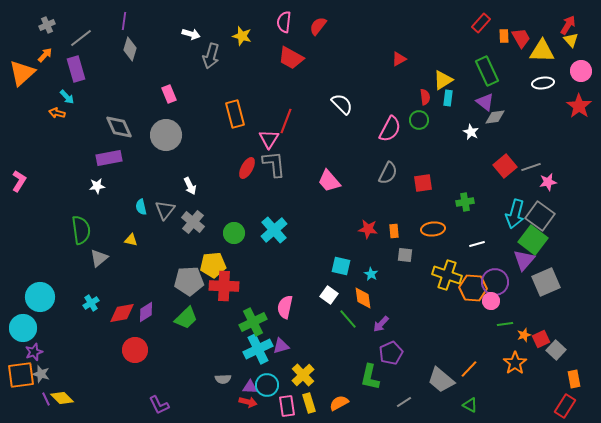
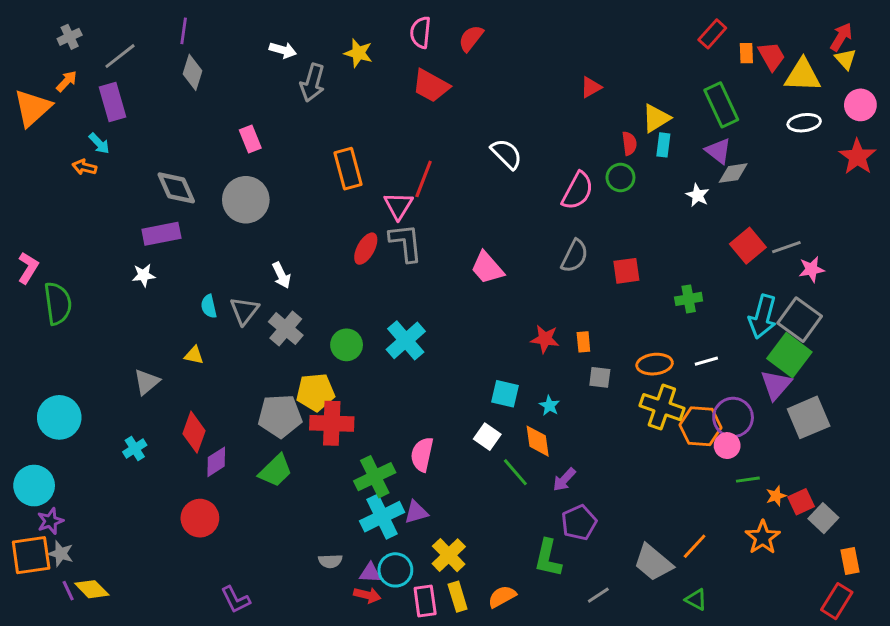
orange ellipse: (433, 229) -> (655, 364), moved
green semicircle: (81, 230) -> (58, 303), moved
cyan circle: (40, 297) -> (59, 417), moved
red diamond: (122, 313) -> (194, 432), moved, turned -60

